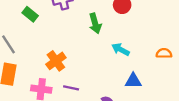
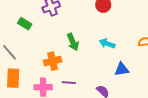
green arrow: (95, 23) -> (73, 42), moved
orange cross: (56, 61) -> (53, 61), turned 30

